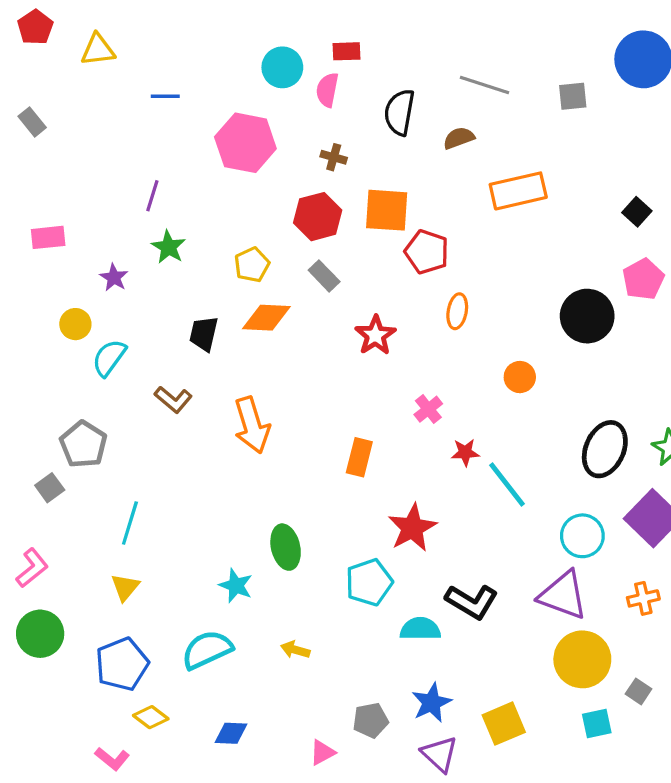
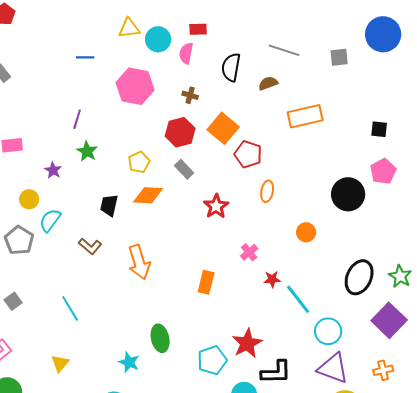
yellow triangle: (98, 50) -> (129, 28), moved
orange square: (387, 210) -> (223, 128), turned 36
black square: (637, 212) -> (379, 129), turned -36
gray pentagon: (83, 444) -> (19, 240), moved
cyan line: (130, 523) -> (70, 308), moved, turned -48
red star: (412, 528) -> (247, 343), moved
cyan circle: (582, 536) -> (328, 331), moved
black L-shape: (472, 602) -> (276, 372), turned -32

